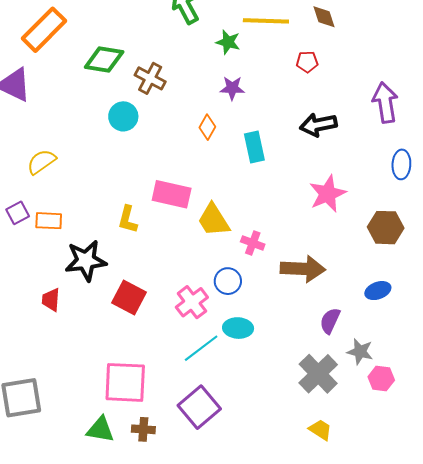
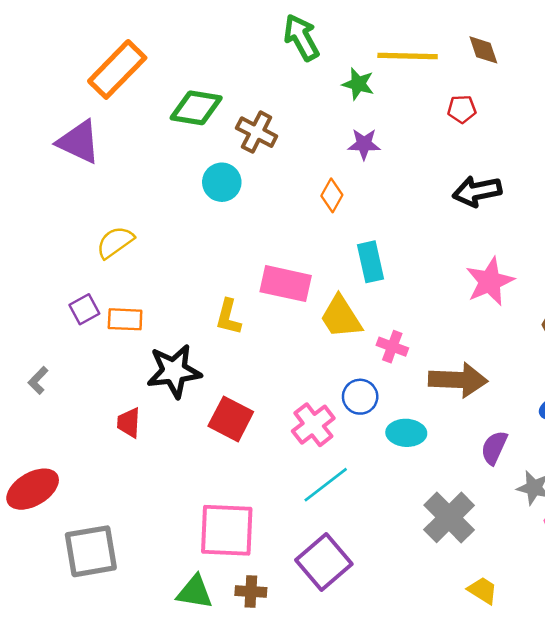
cyan rectangle: (254, 147) -> (370, 262), moved
cyan ellipse: (238, 328) -> (406, 433), moved
gray cross: (318, 374) -> (449, 517), moved

